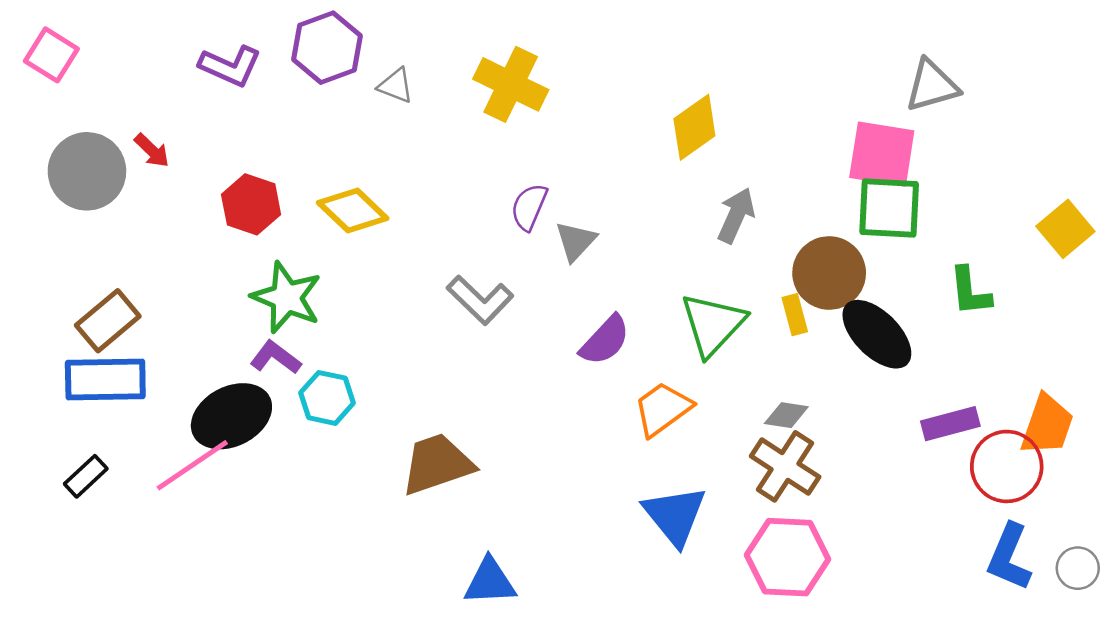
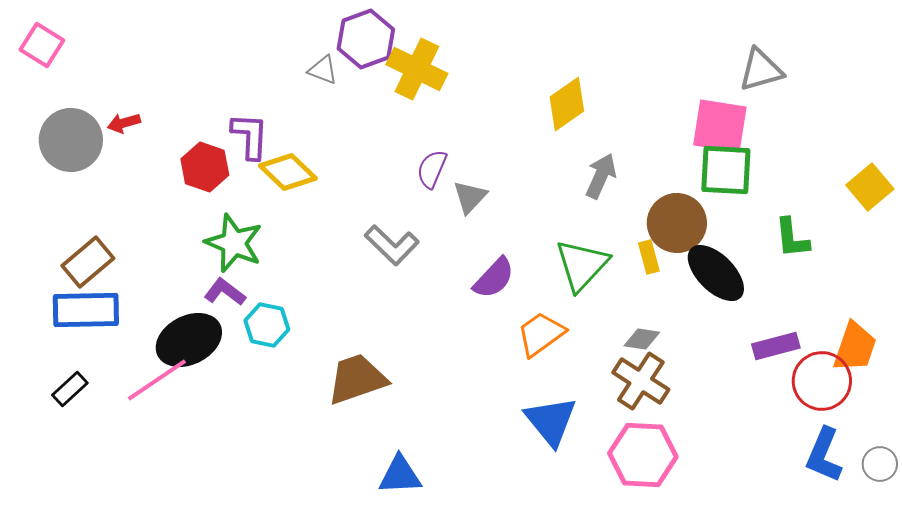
purple hexagon: (327, 48) -> (366, 39), moved
purple L-shape: (230, 66) -> (250, 136), moved, turned -111
red arrow: (152, 151) -> (124, 123), turned 120

